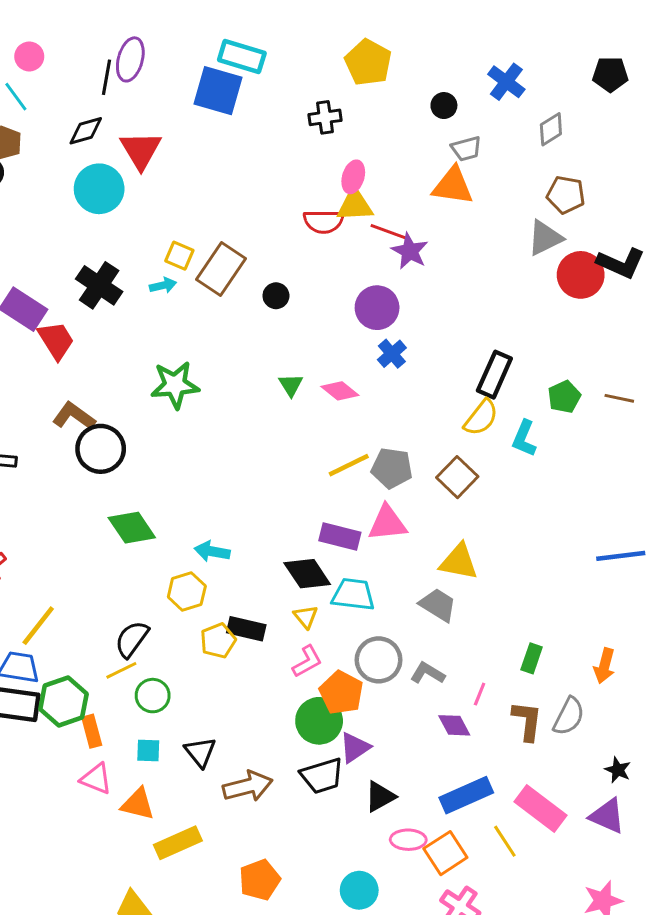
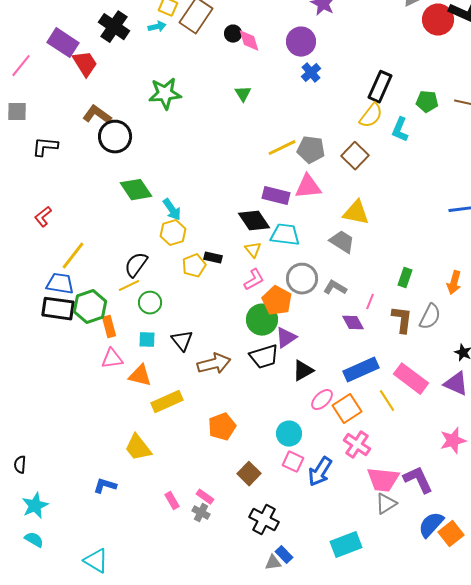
pink diamond: (340, 391) -> (249, 41), moved, turned 35
green pentagon: (564, 397) -> (427, 102), turned 30
cyan arrow: (212, 551) -> (172, 210), moved, turned -135
black rectangle: (246, 629) -> (213, 258), size x0.7
pink triangle: (96, 779) -> (112, 359), turned -30
pink ellipse: (408, 840) -> (322, 400), turned -45

